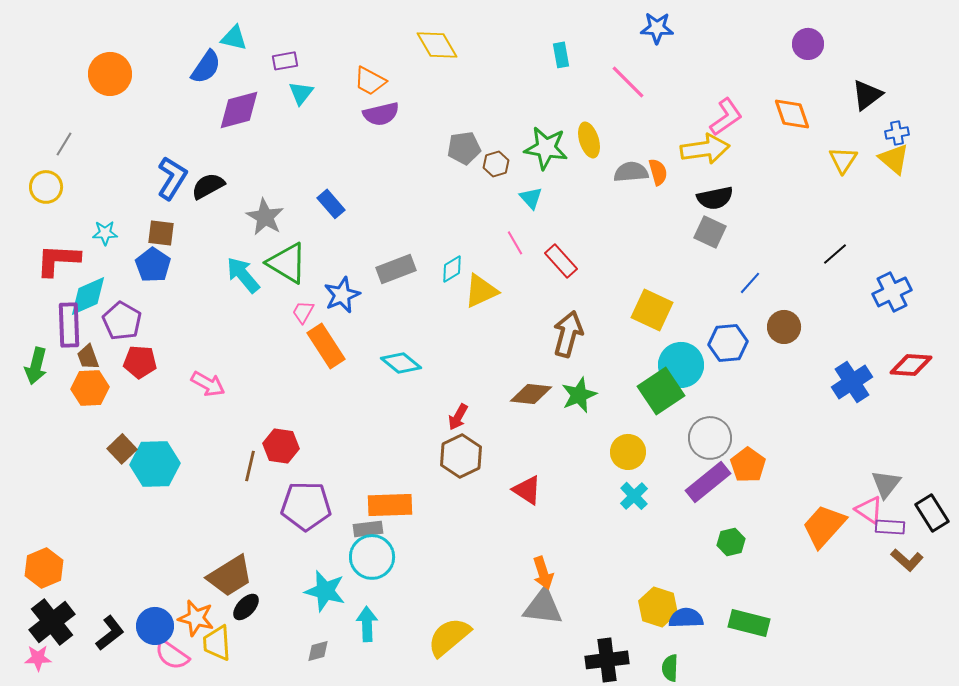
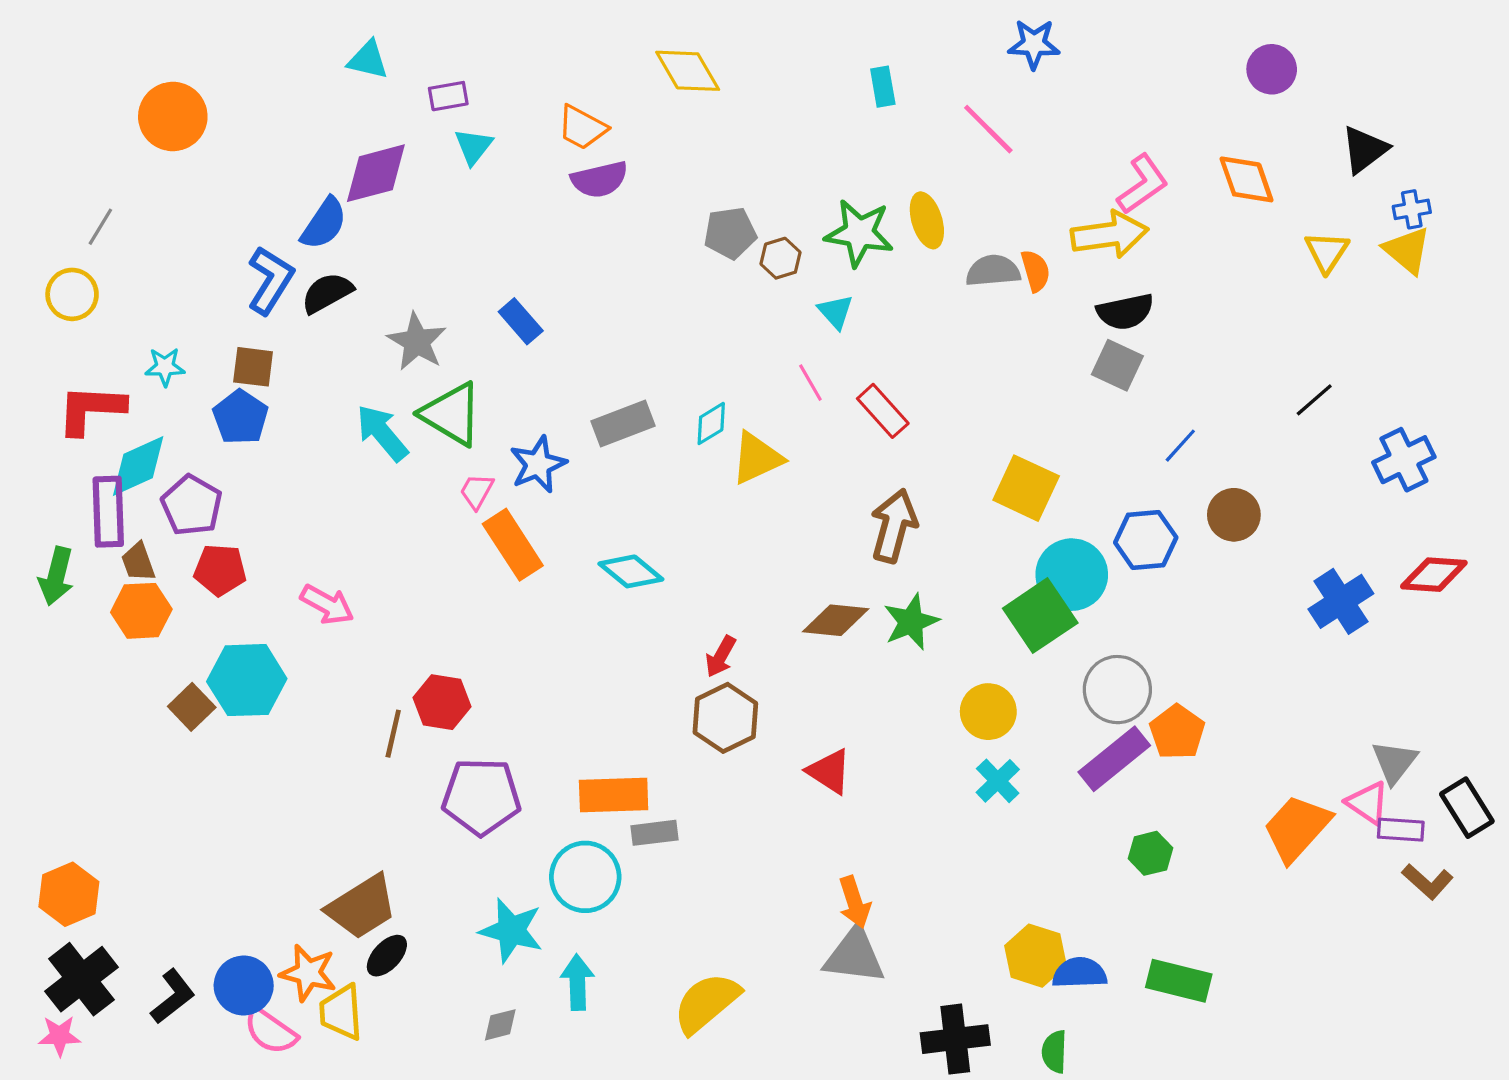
blue semicircle: (206, 67) -> (324, 224), moved
cyan hexagon: (155, 464) -> (247, 680), moved
gray rectangle: (368, 529) -> (655, 833), moved

